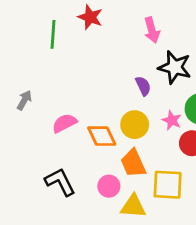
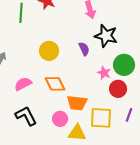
pink semicircle: (64, 123) -> (23, 84), moved
yellow circle: (135, 125) -> (49, 51), moved
orange trapezoid: (133, 163) -> (77, 103), turned -60

